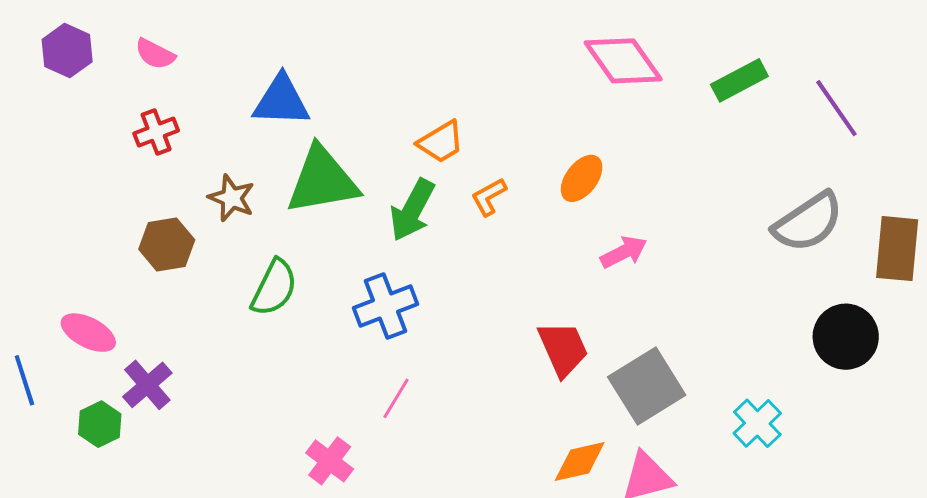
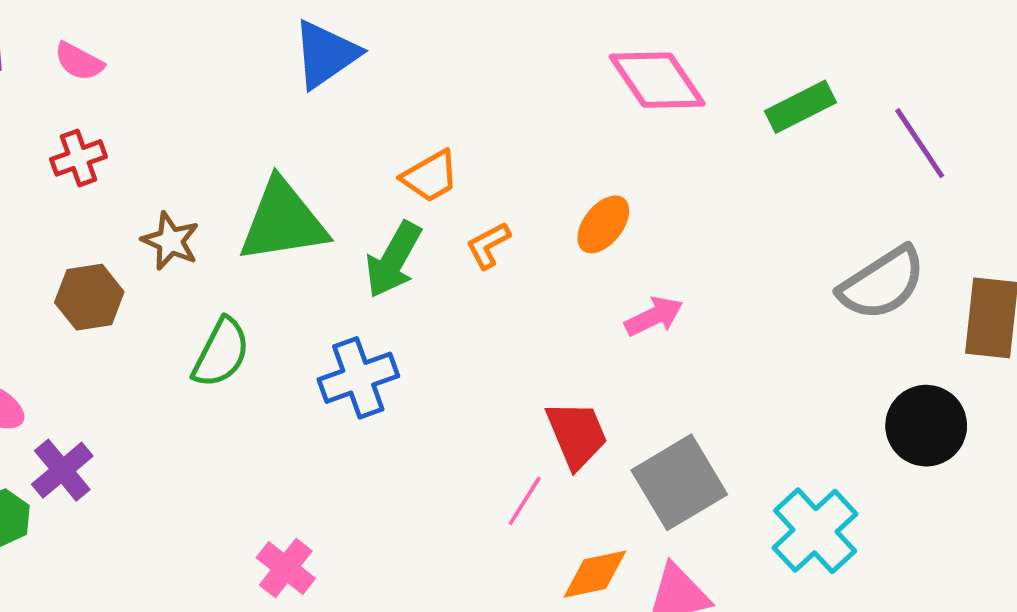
blue triangle: (281, 101) -> (326, 54), moved, turned -38
pink line: (396, 398) -> (525, 501), moved
cyan cross: (757, 423) -> (815, 531), size x1.4

